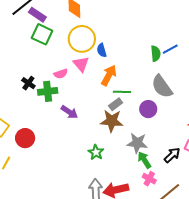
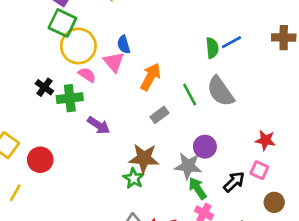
yellow circle: (82, 39) -> (78, 46), moved
blue semicircle: (102, 50) -> (124, 45), moved
pink semicircle: (61, 74) -> (87, 75), turned -128
green line: (122, 92) -> (190, 94), moved, turned 60
purple circle: (148, 109) -> (205, 147), moved
brown star: (112, 121) -> (144, 158), moved

